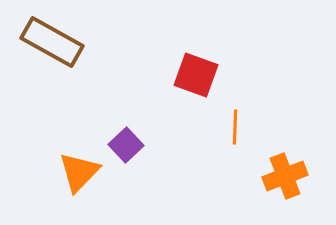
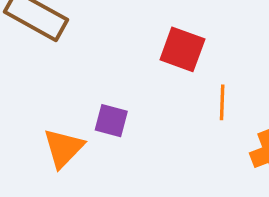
purple square: (126, 145) -> (111, 121), turned -32

